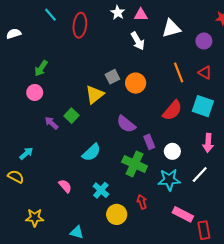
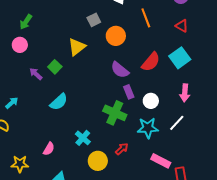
orange line: (179, 73) -> (146, 18), moved
gray square: (112, 77) -> (94, 20), moved
cyan square: (203, 106) -> (180, 58), turned 35
purple semicircle: (126, 124) -> (120, 70), moved
cyan semicircle: (91, 152) -> (59, 102), moved
pink semicircle: (65, 186) -> (49, 149), moved, turned 72
red arrow: (142, 202) -> (122, 149), turned 64

